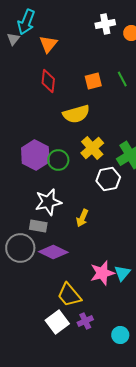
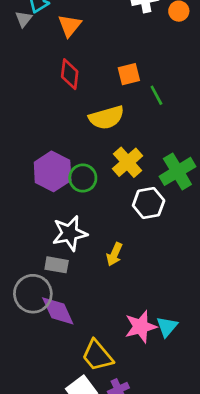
green line: (122, 79) -> (156, 95), moved
purple diamond: (53, 252) -> (58, 311), moved, turned 40

